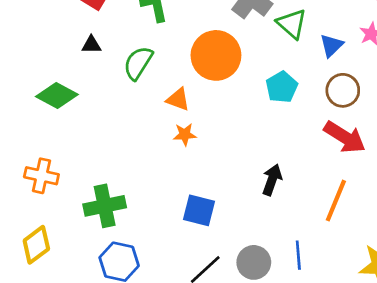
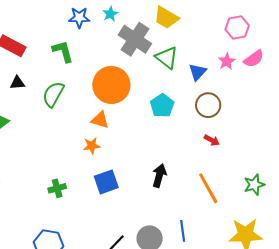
orange triangle: (178, 99) -> (100, 120), moved
red arrow: (345, 137) -> (212, 140), size x0.5
orange line: (336, 201) -> (208, 188), turned -48
green cross: (105, 206) -> (57, 188), moved, size x0.6
blue square: (199, 210) -> (106, 182), moved, turned -30

